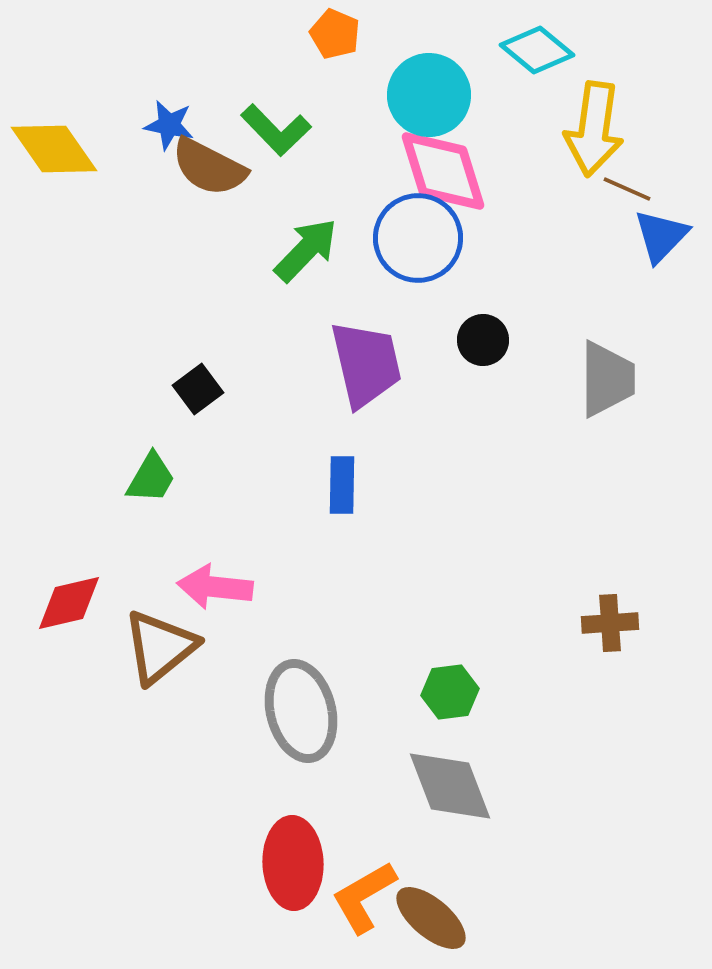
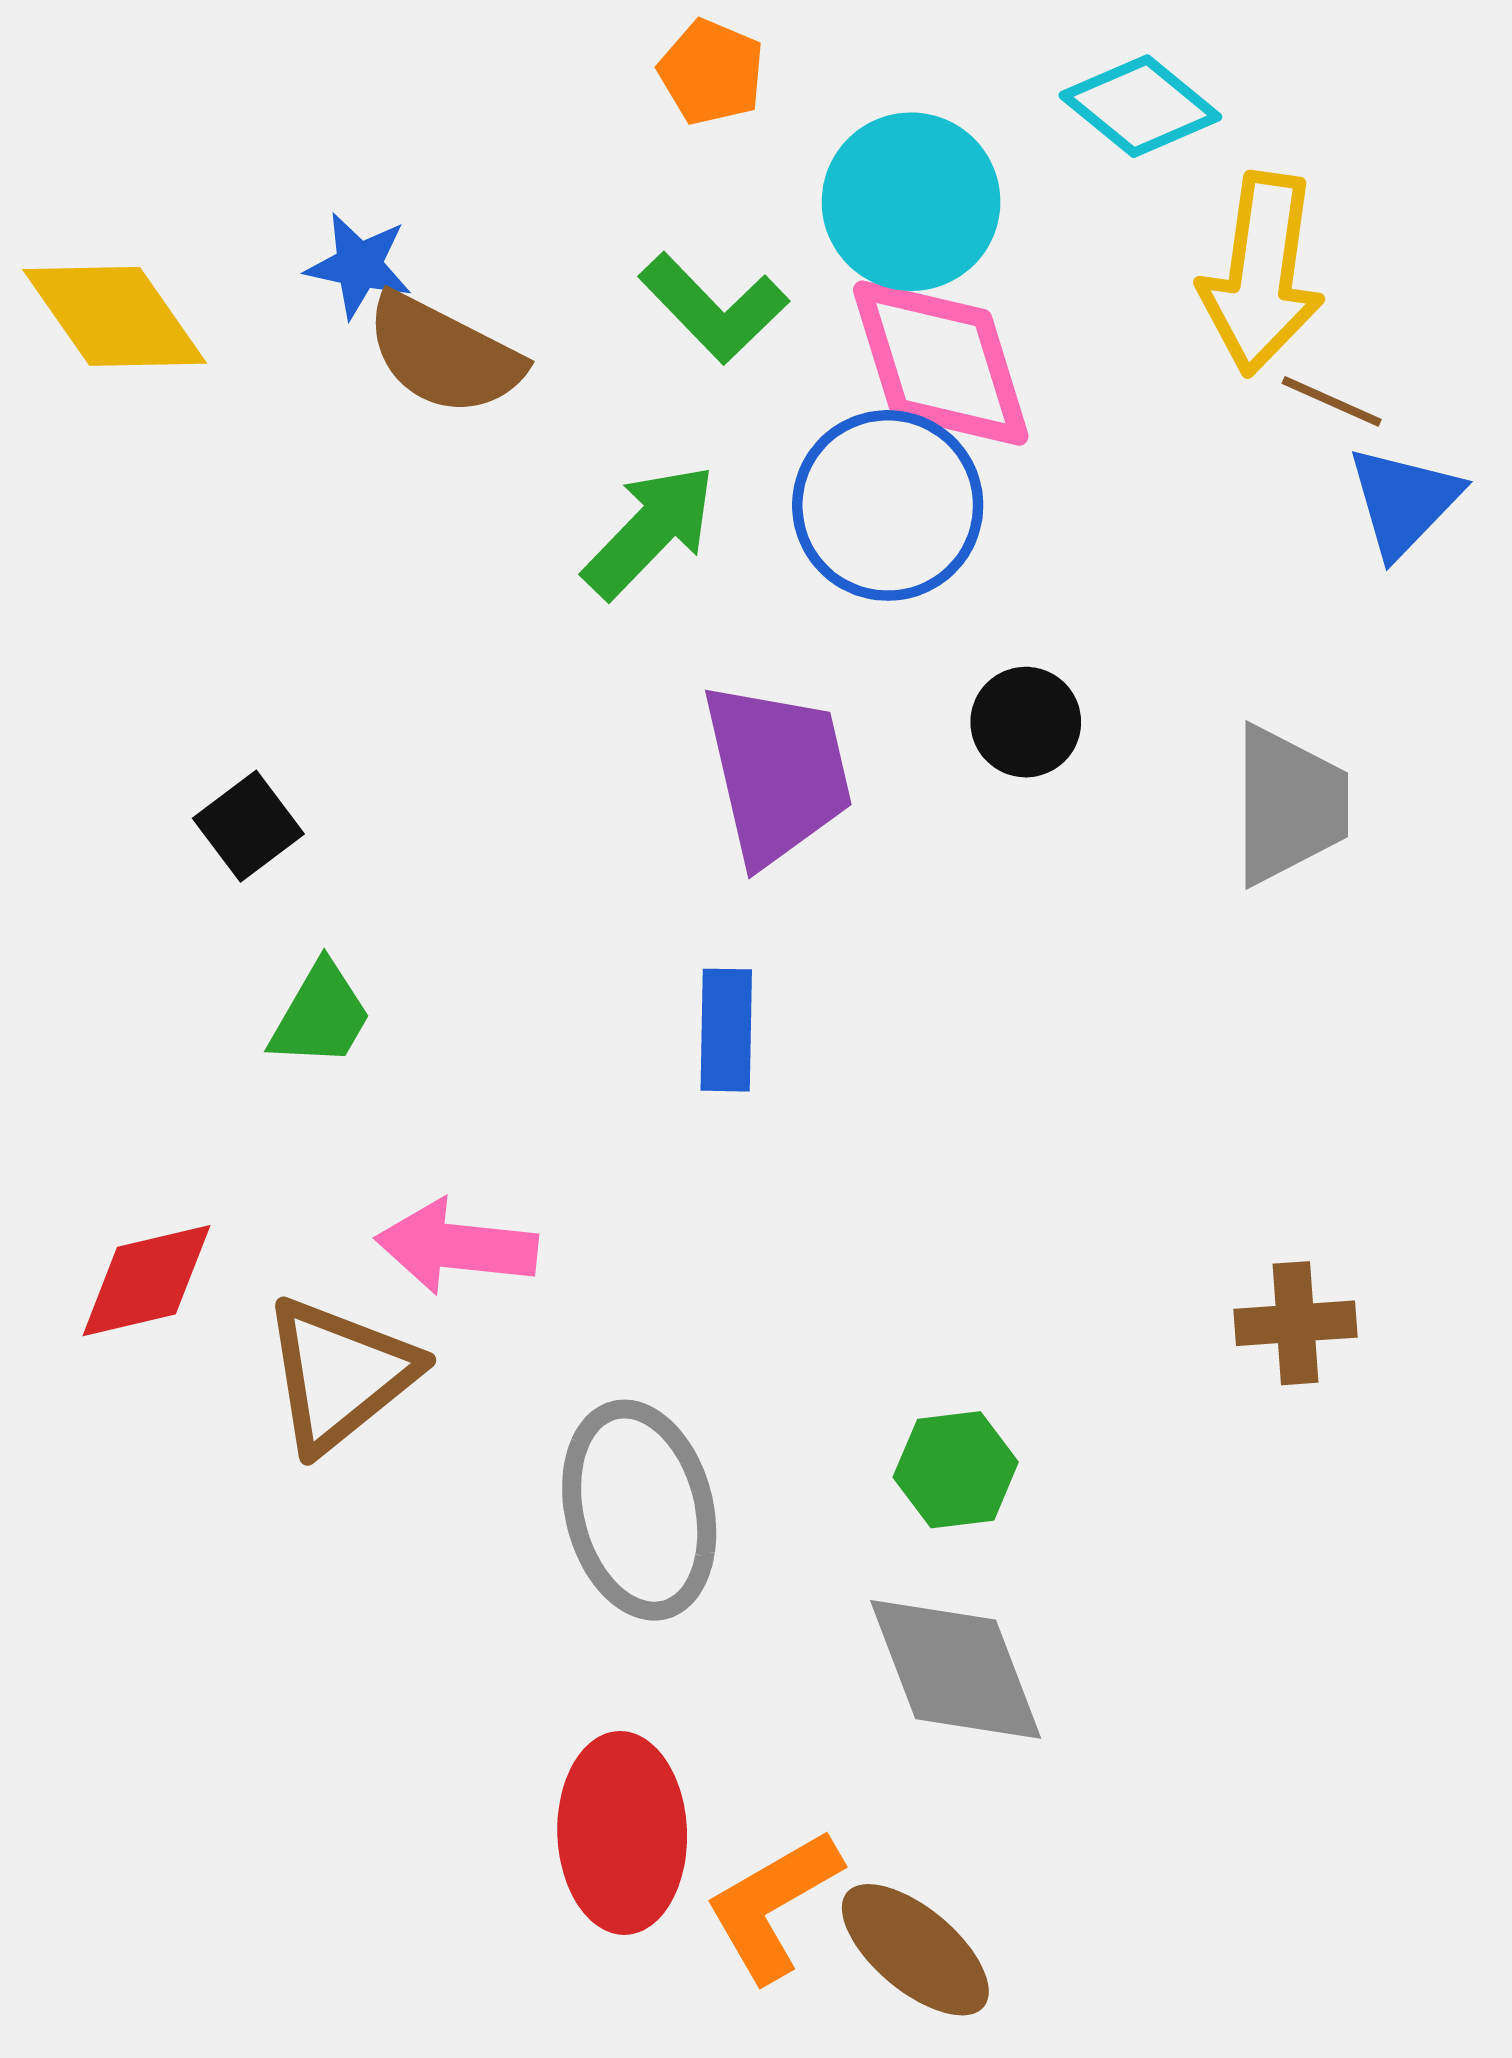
green L-shape: (276, 130) -> (714, 308), moved
black square: (198, 389) -> (248, 826), moved

